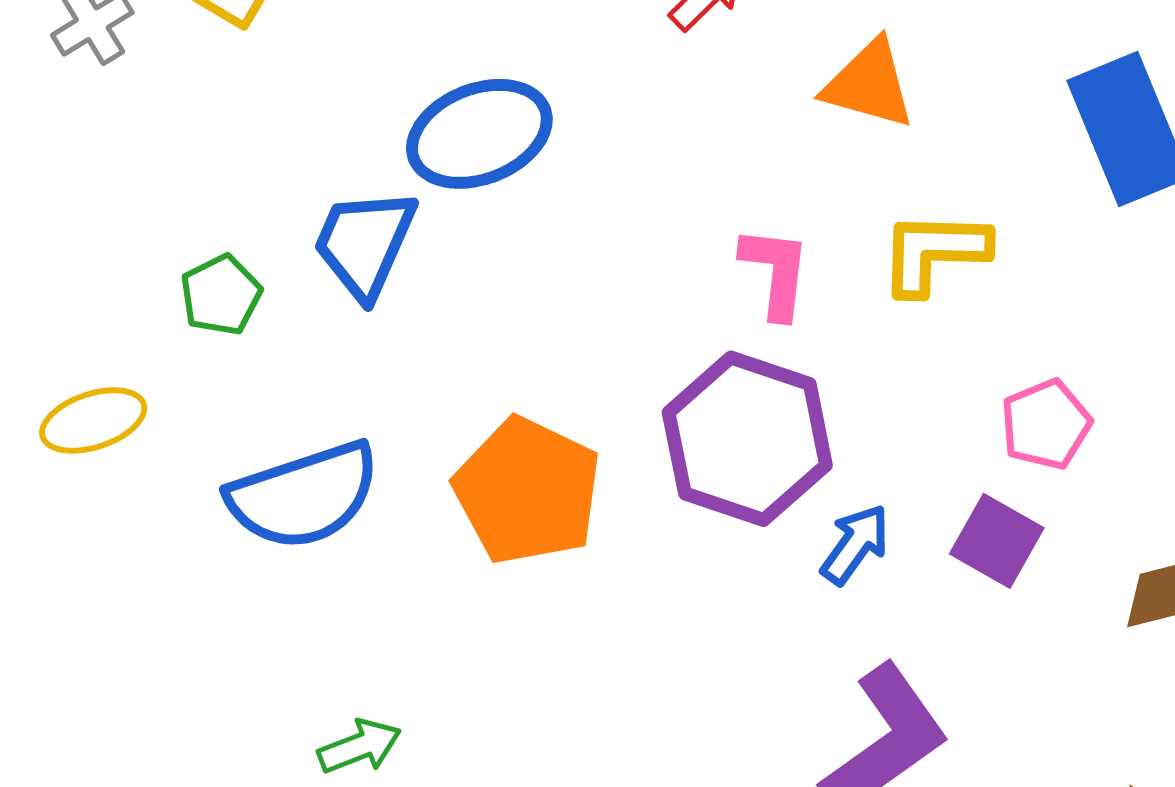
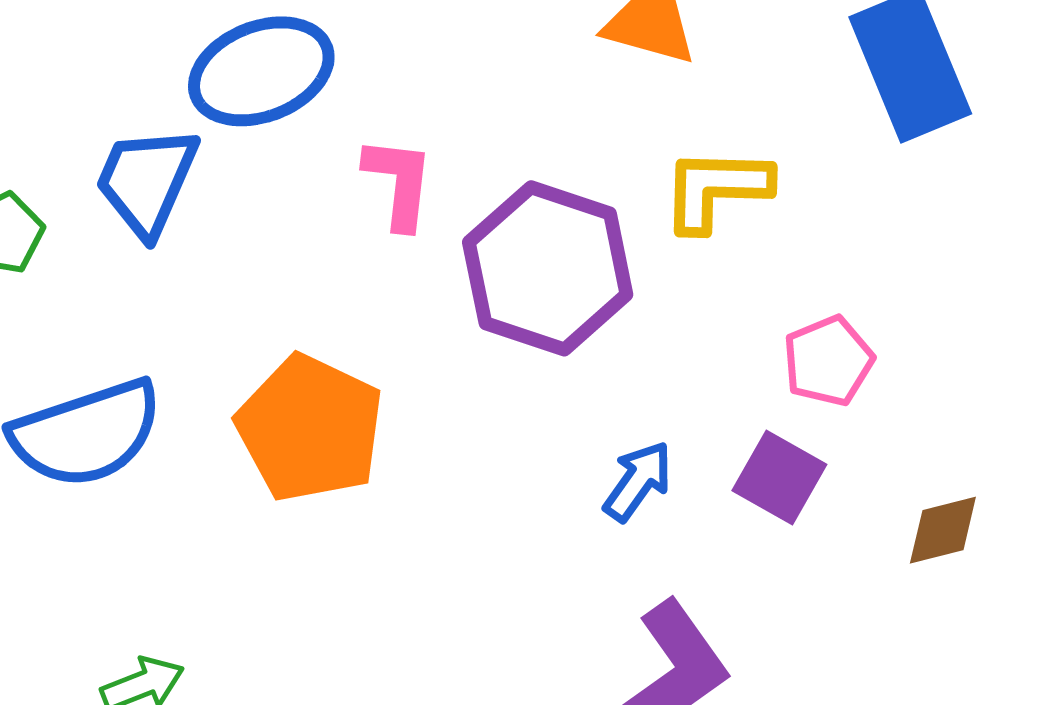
pink L-shape: (775, 272) -> (399, 183), moved
purple hexagon: (747, 439) -> (548, 268), moved

